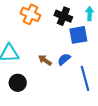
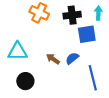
black cross: (63, 16) -> (72, 15), turned -30

